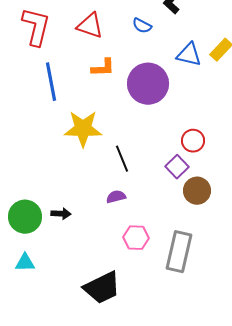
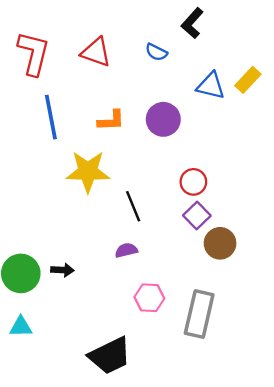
orange L-shape: (103, 68) -> (111, 120), moved
purple circle: (148, 84) -> (163, 119), size x0.7
red circle: (193, 141) -> (193, 182), moved

